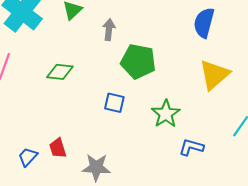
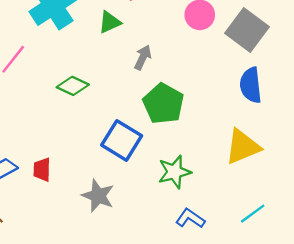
blue semicircle: (204, 23) -> (251, 85), turned -40
blue square: (114, 103) -> (122, 140), size x1.6
gray star: (96, 167) -> (98, 196), moved

